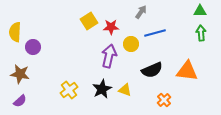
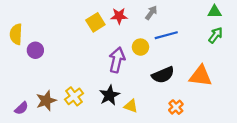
red star: (111, 27) -> (119, 16), moved
green arrow: (201, 33) -> (216, 35), turned 42
brown star: (20, 74) -> (46, 101), moved, turned -30
yellow triangle: (125, 90) -> (131, 106), moved

